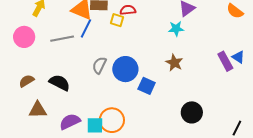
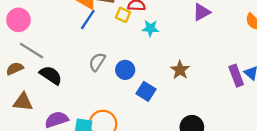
cyan star: (176, 29) -> (150, 28), moved
gray line: (62, 39) -> (31, 51), moved, turned 35
blue circle: (125, 69) -> (125, 70), size x0.7

